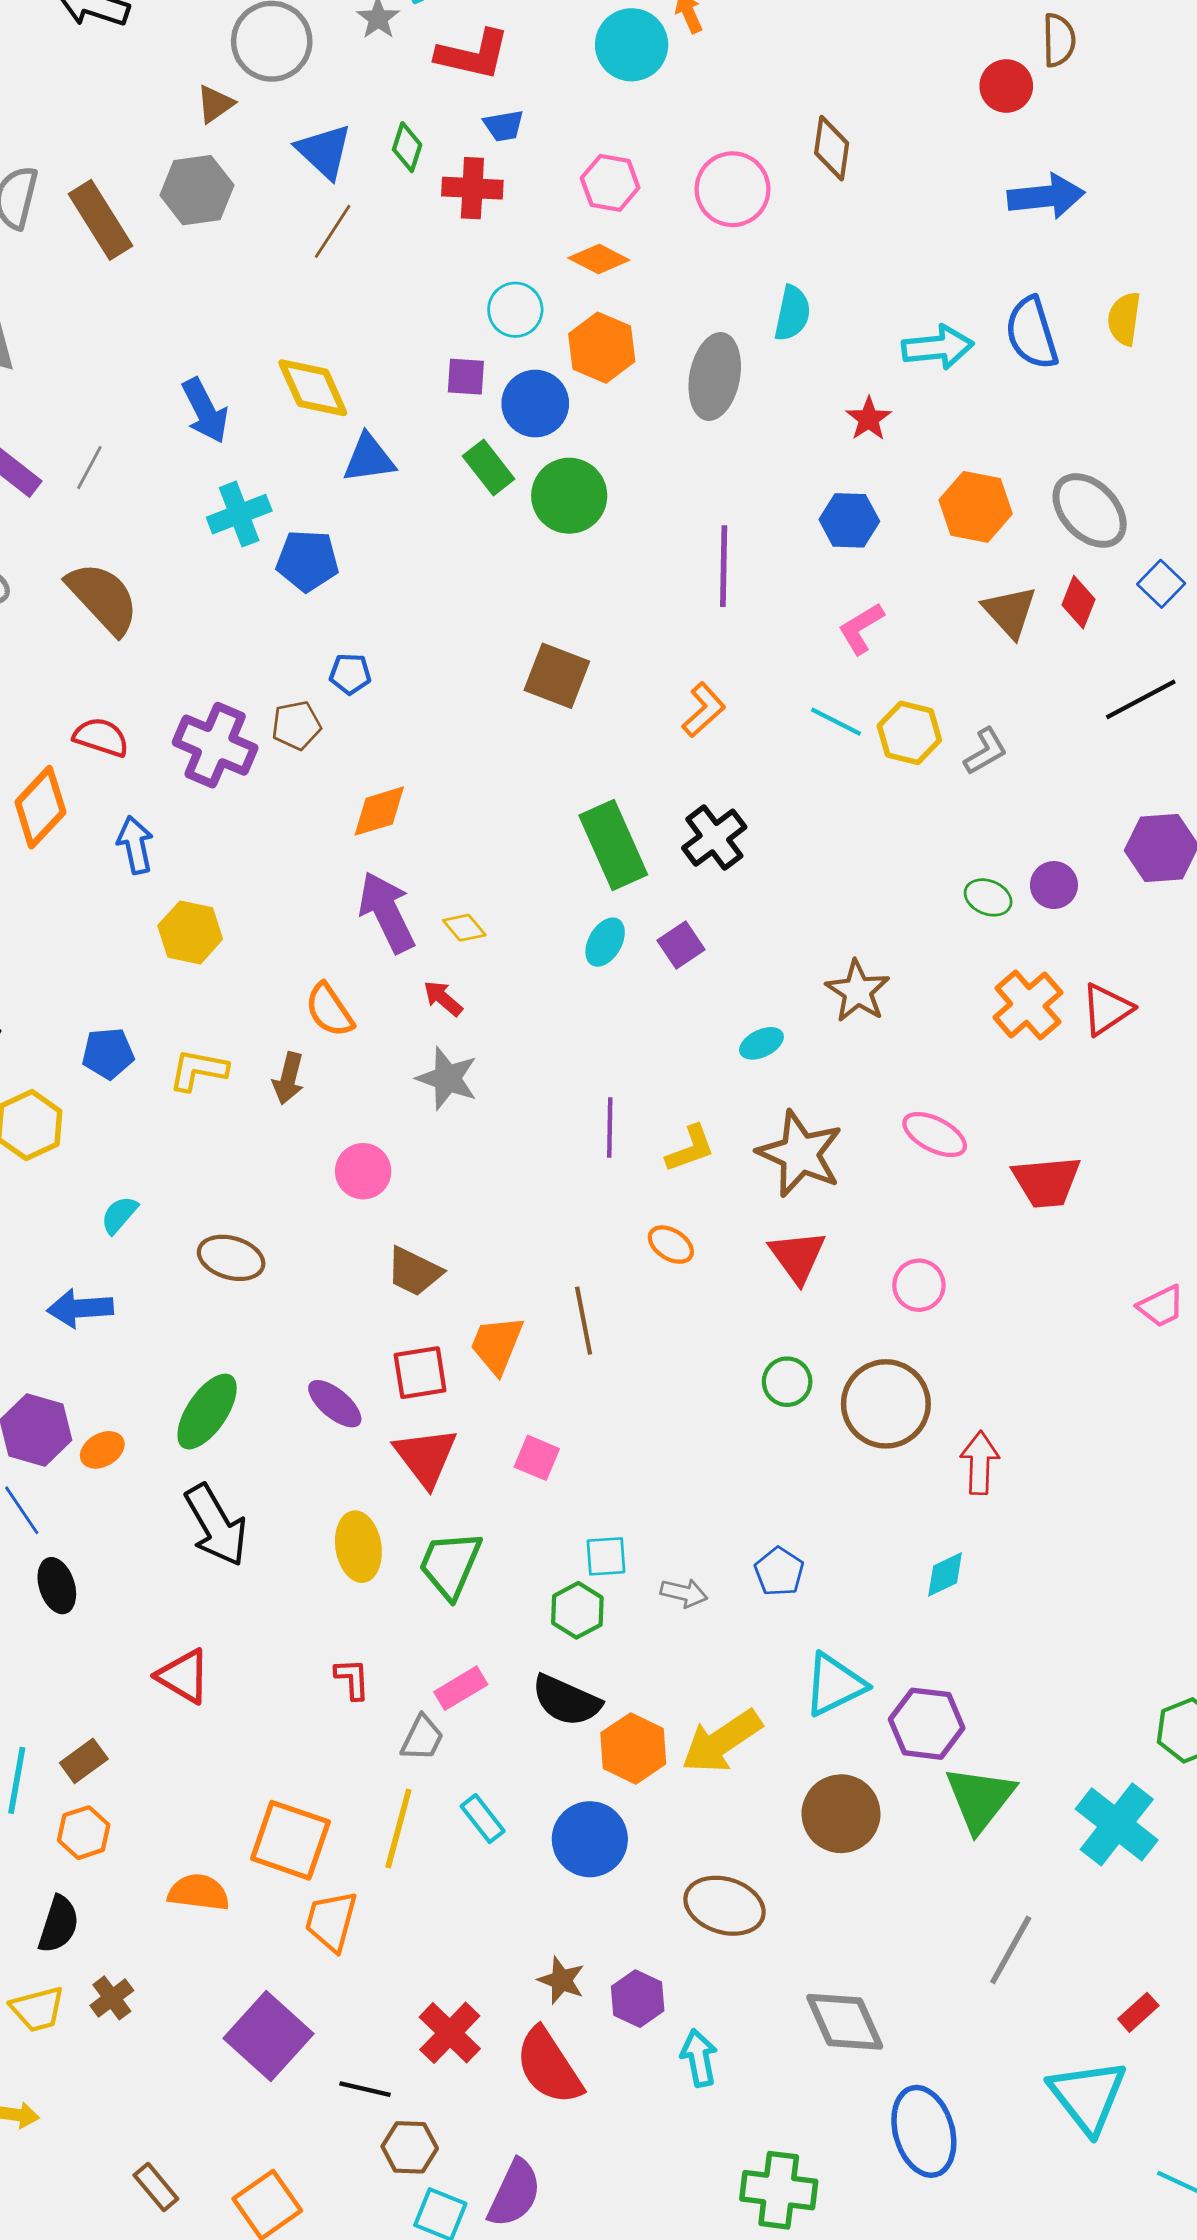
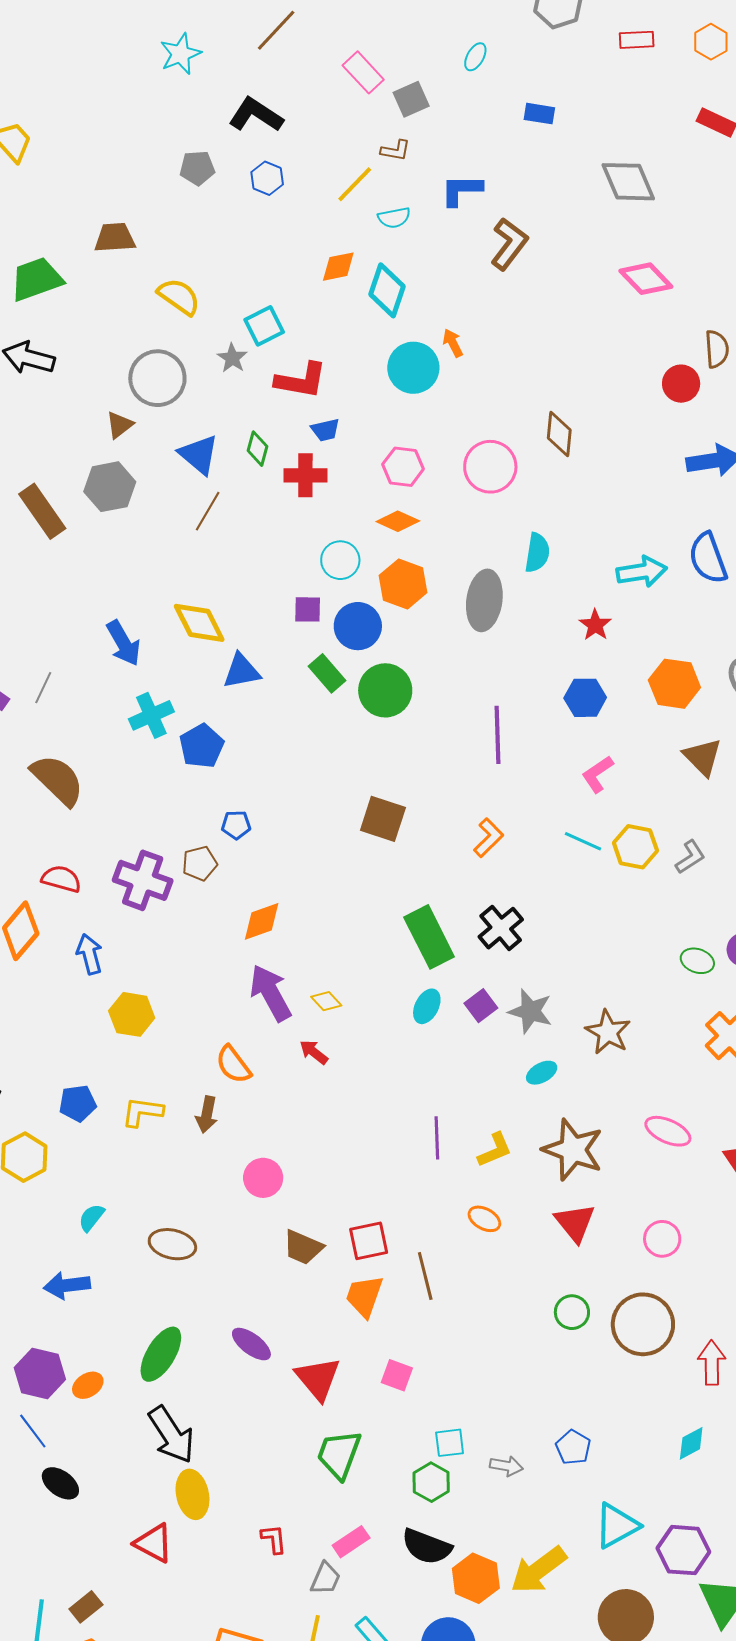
blue pentagon: (307, 561) -> (202, 746), turned -30
gray star: (447, 1078) -> (530, 1011), moved
red square: (420, 1373) -> (369, 1241), moved
yellow ellipse: (358, 1547) -> (192, 1494), moved
black ellipse: (57, 1586) -> (60, 1483), turned -33

